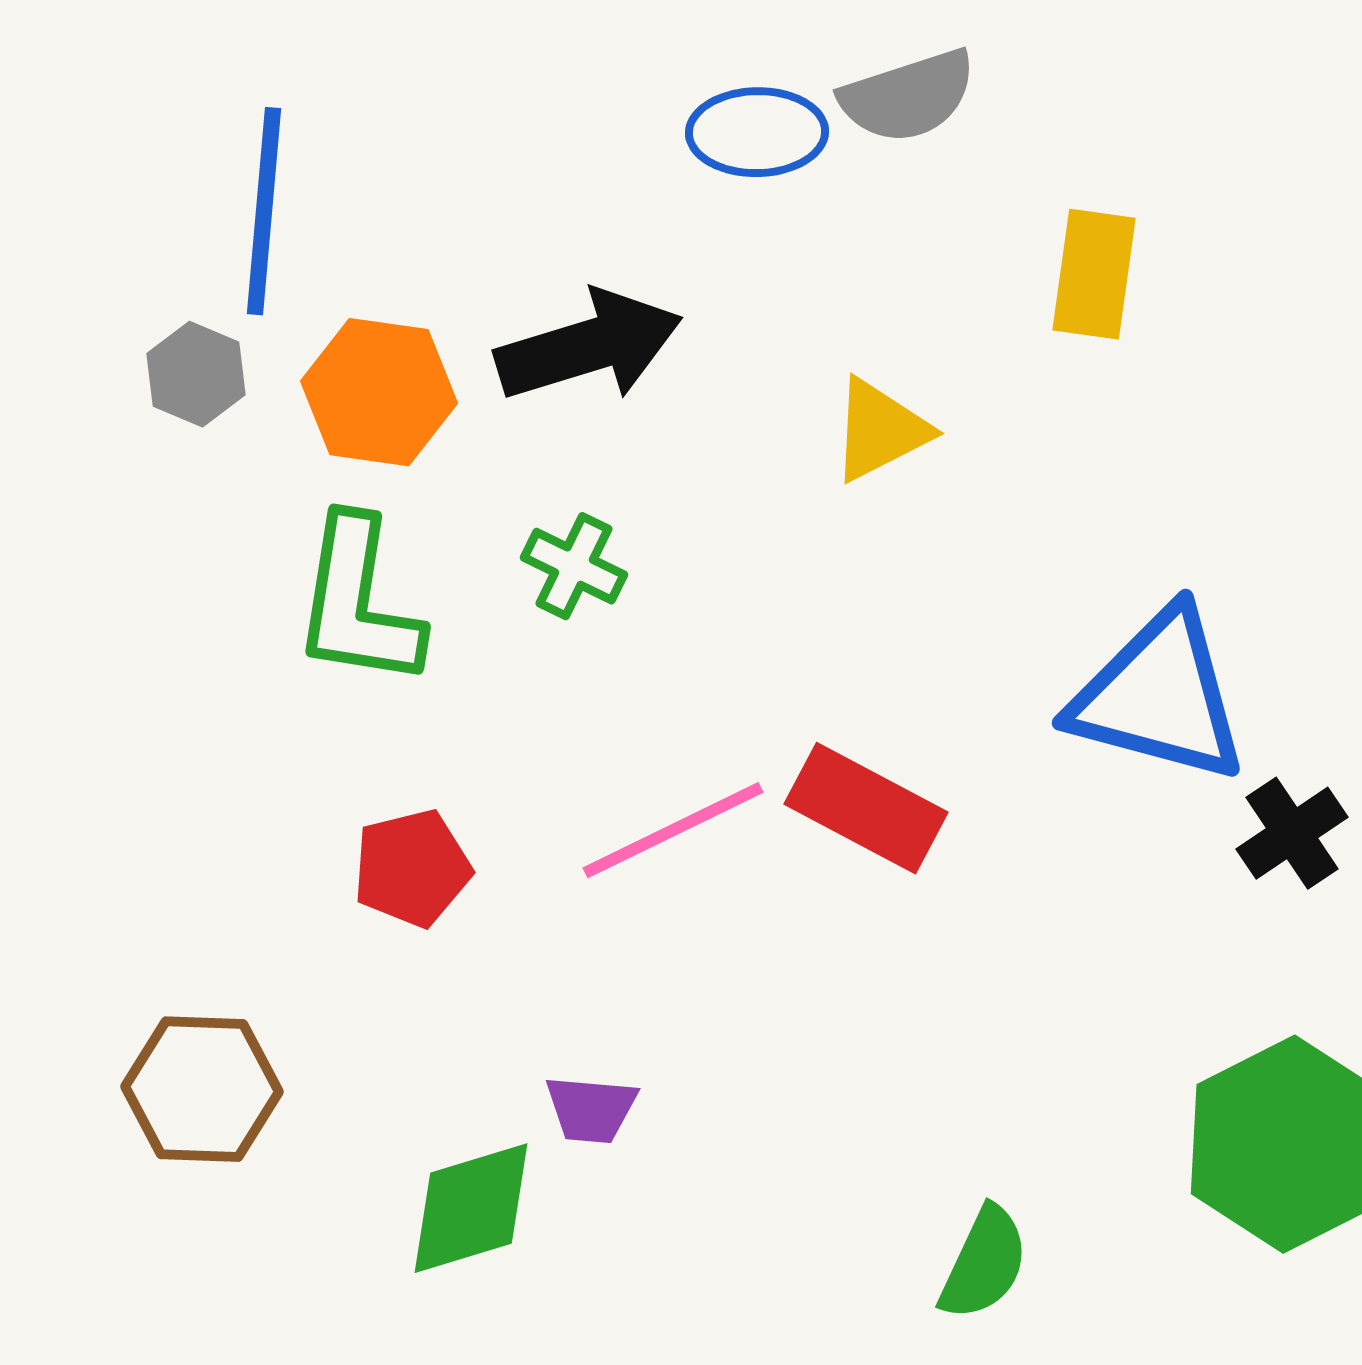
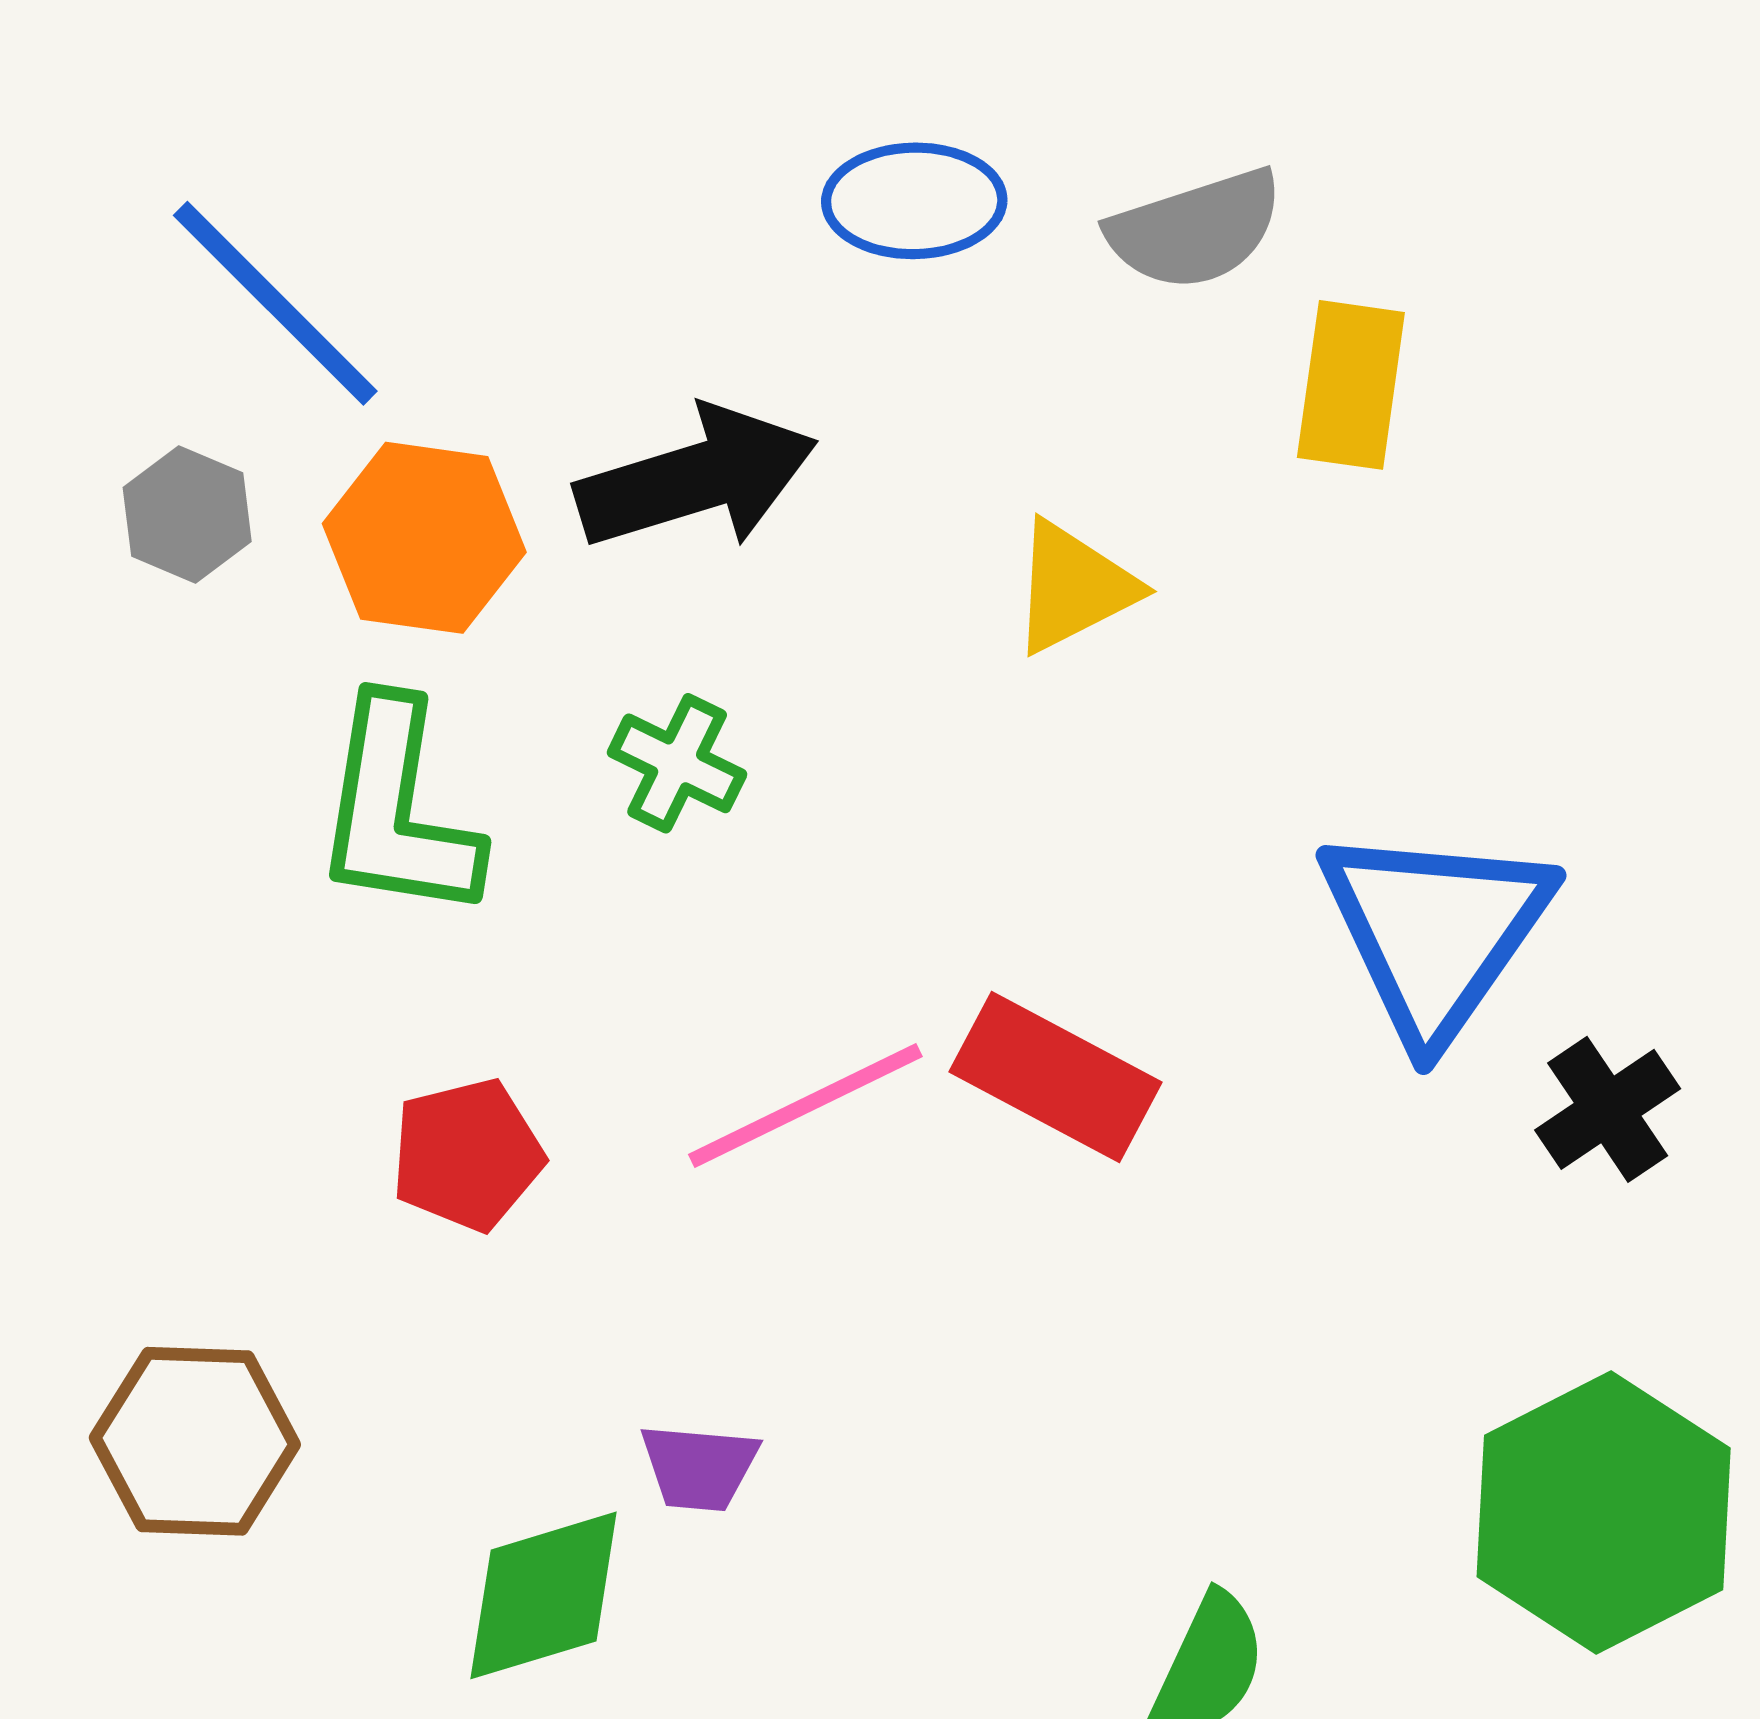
gray semicircle: (908, 96) -> (1195, 229), moved
blue line: (264, 211) -> (275, 303), turned -50
blue triangle: (1159, 696) -> (1435, 932), turned 50

